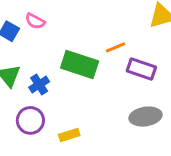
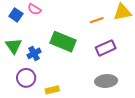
orange line: (116, 47) -> (97, 20), moved
purple rectangle: (141, 69) -> (106, 48), turned -48

